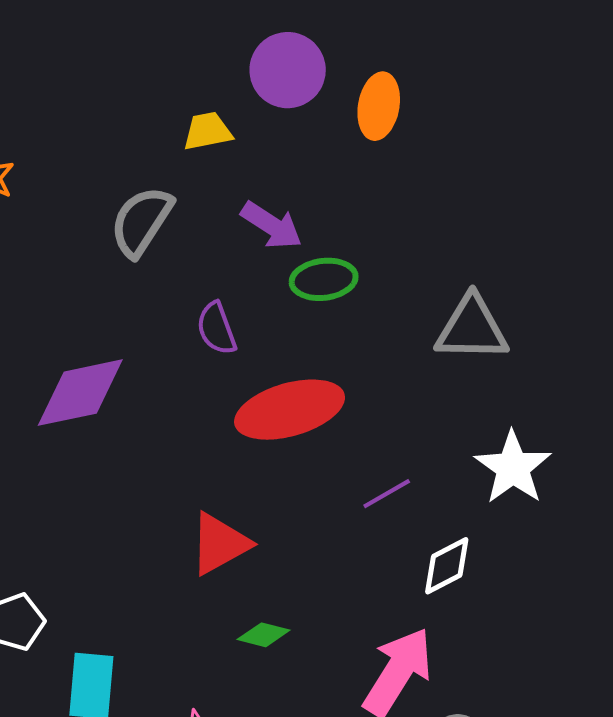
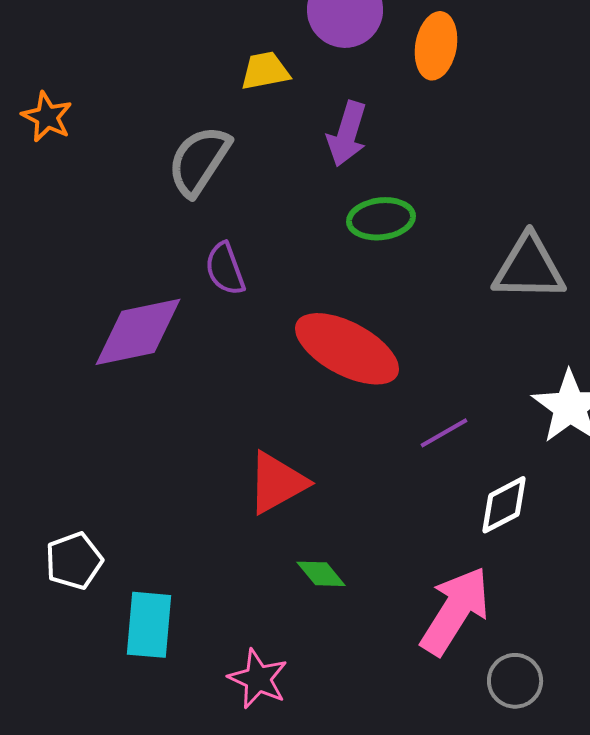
purple arrow: (272, 225) -> (347, 134), moved, turned 74
purple semicircle: (216, 328) -> (225, 269), moved
red ellipse: (290, 410) -> (347, 349), turned 44
green diamond: (264, 635) -> (321, 574), turned 36

